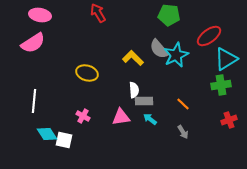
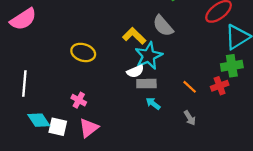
cyan star: (176, 55) -> (149, 56), moved
white semicircle: (134, 90) -> (135, 71), turned 70
pink triangle: (121, 117) -> (89, 128), moved, turned -30
red cross: (229, 120) -> (220, 86), moved

